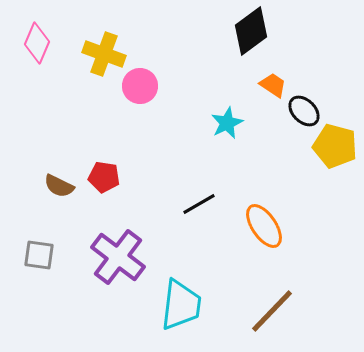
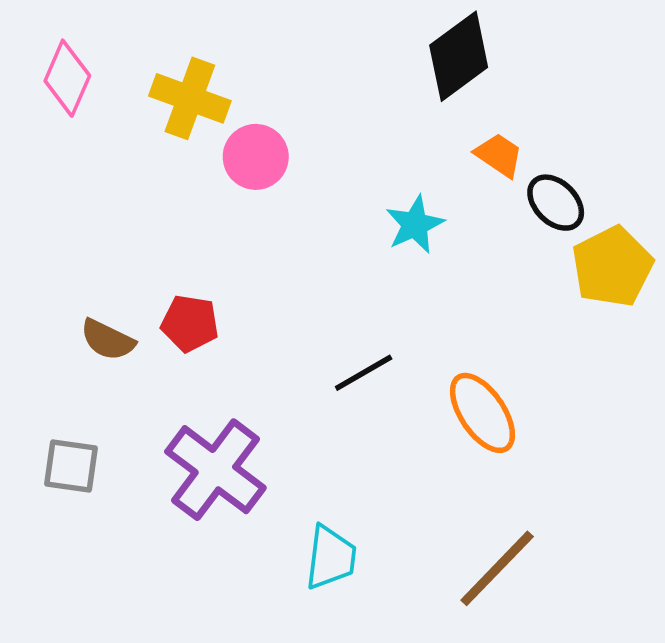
yellow pentagon: (335, 146) -> (612, 267), turned 30
cyan trapezoid: (181, 305) -> (331, 557), size x0.7

